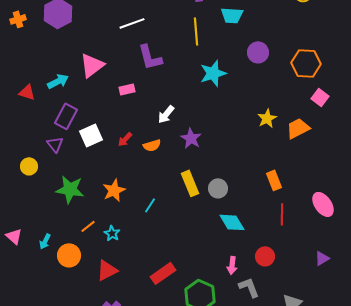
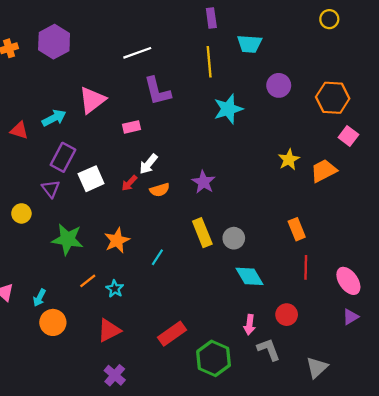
white arrow: (166, 114) -> (148, 164), moved
pink ellipse: (323, 204) -> (348, 281), moved
orange circle: (69, 255) -> (53, 322), moved

